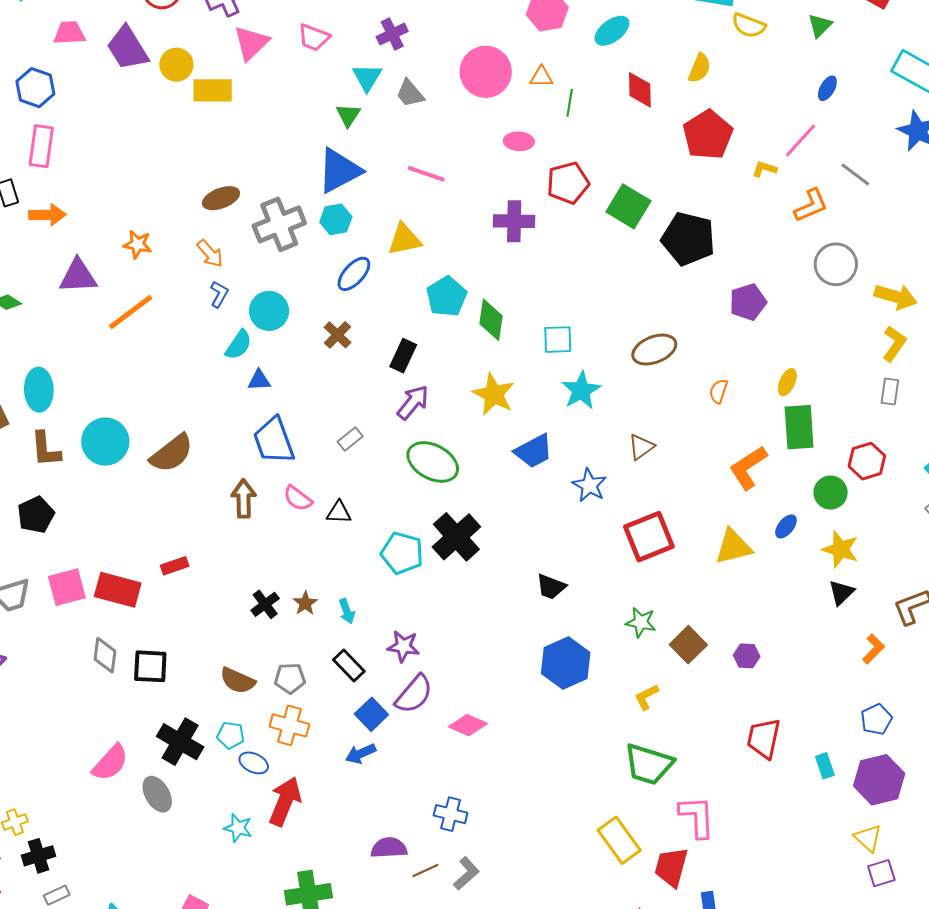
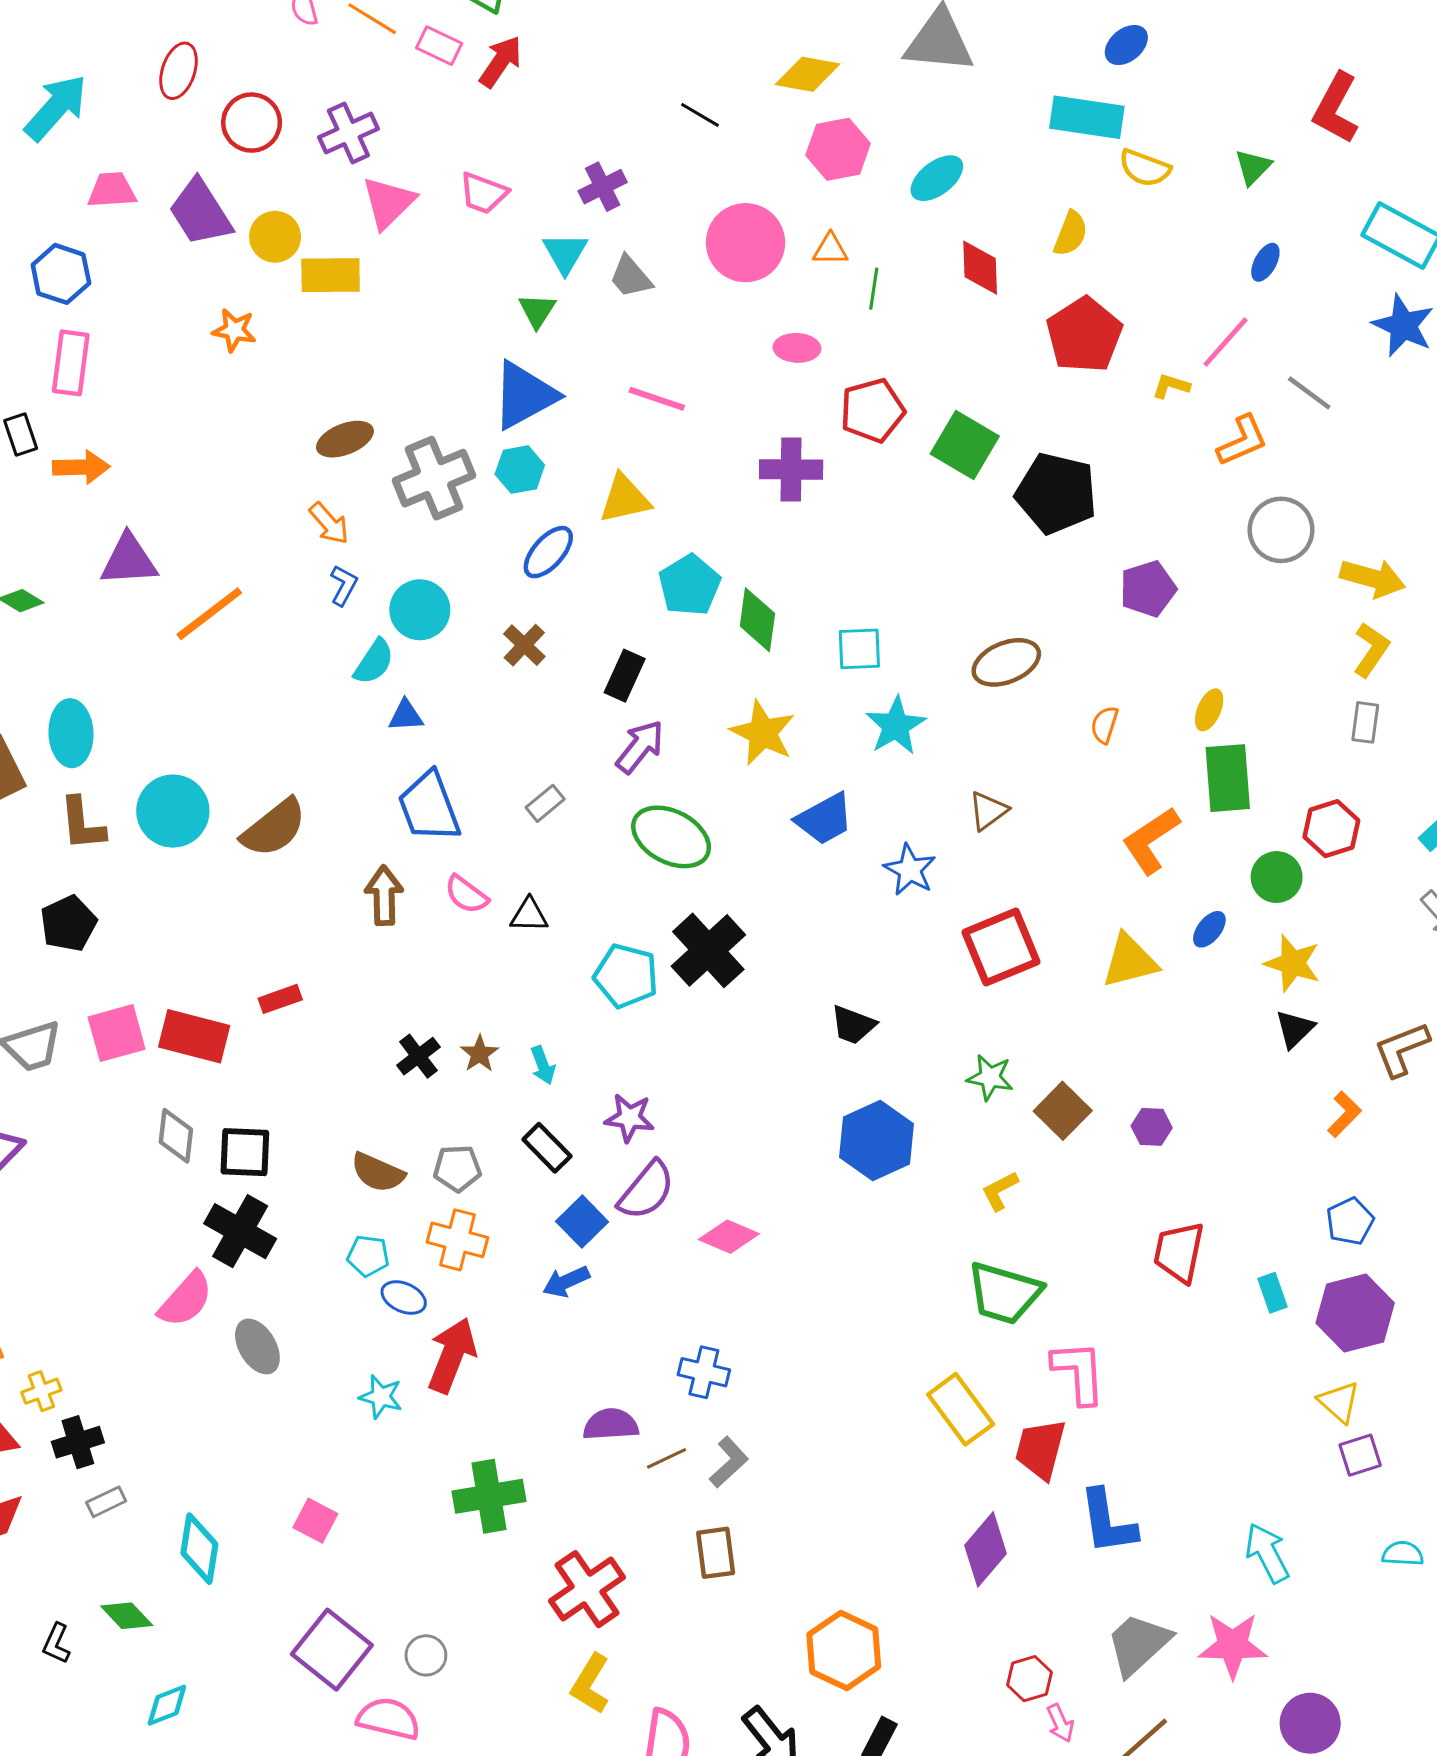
orange star: (137, 244) -> (234, 330), moved
black cross: (180, 742) -> (240, 1231), moved

